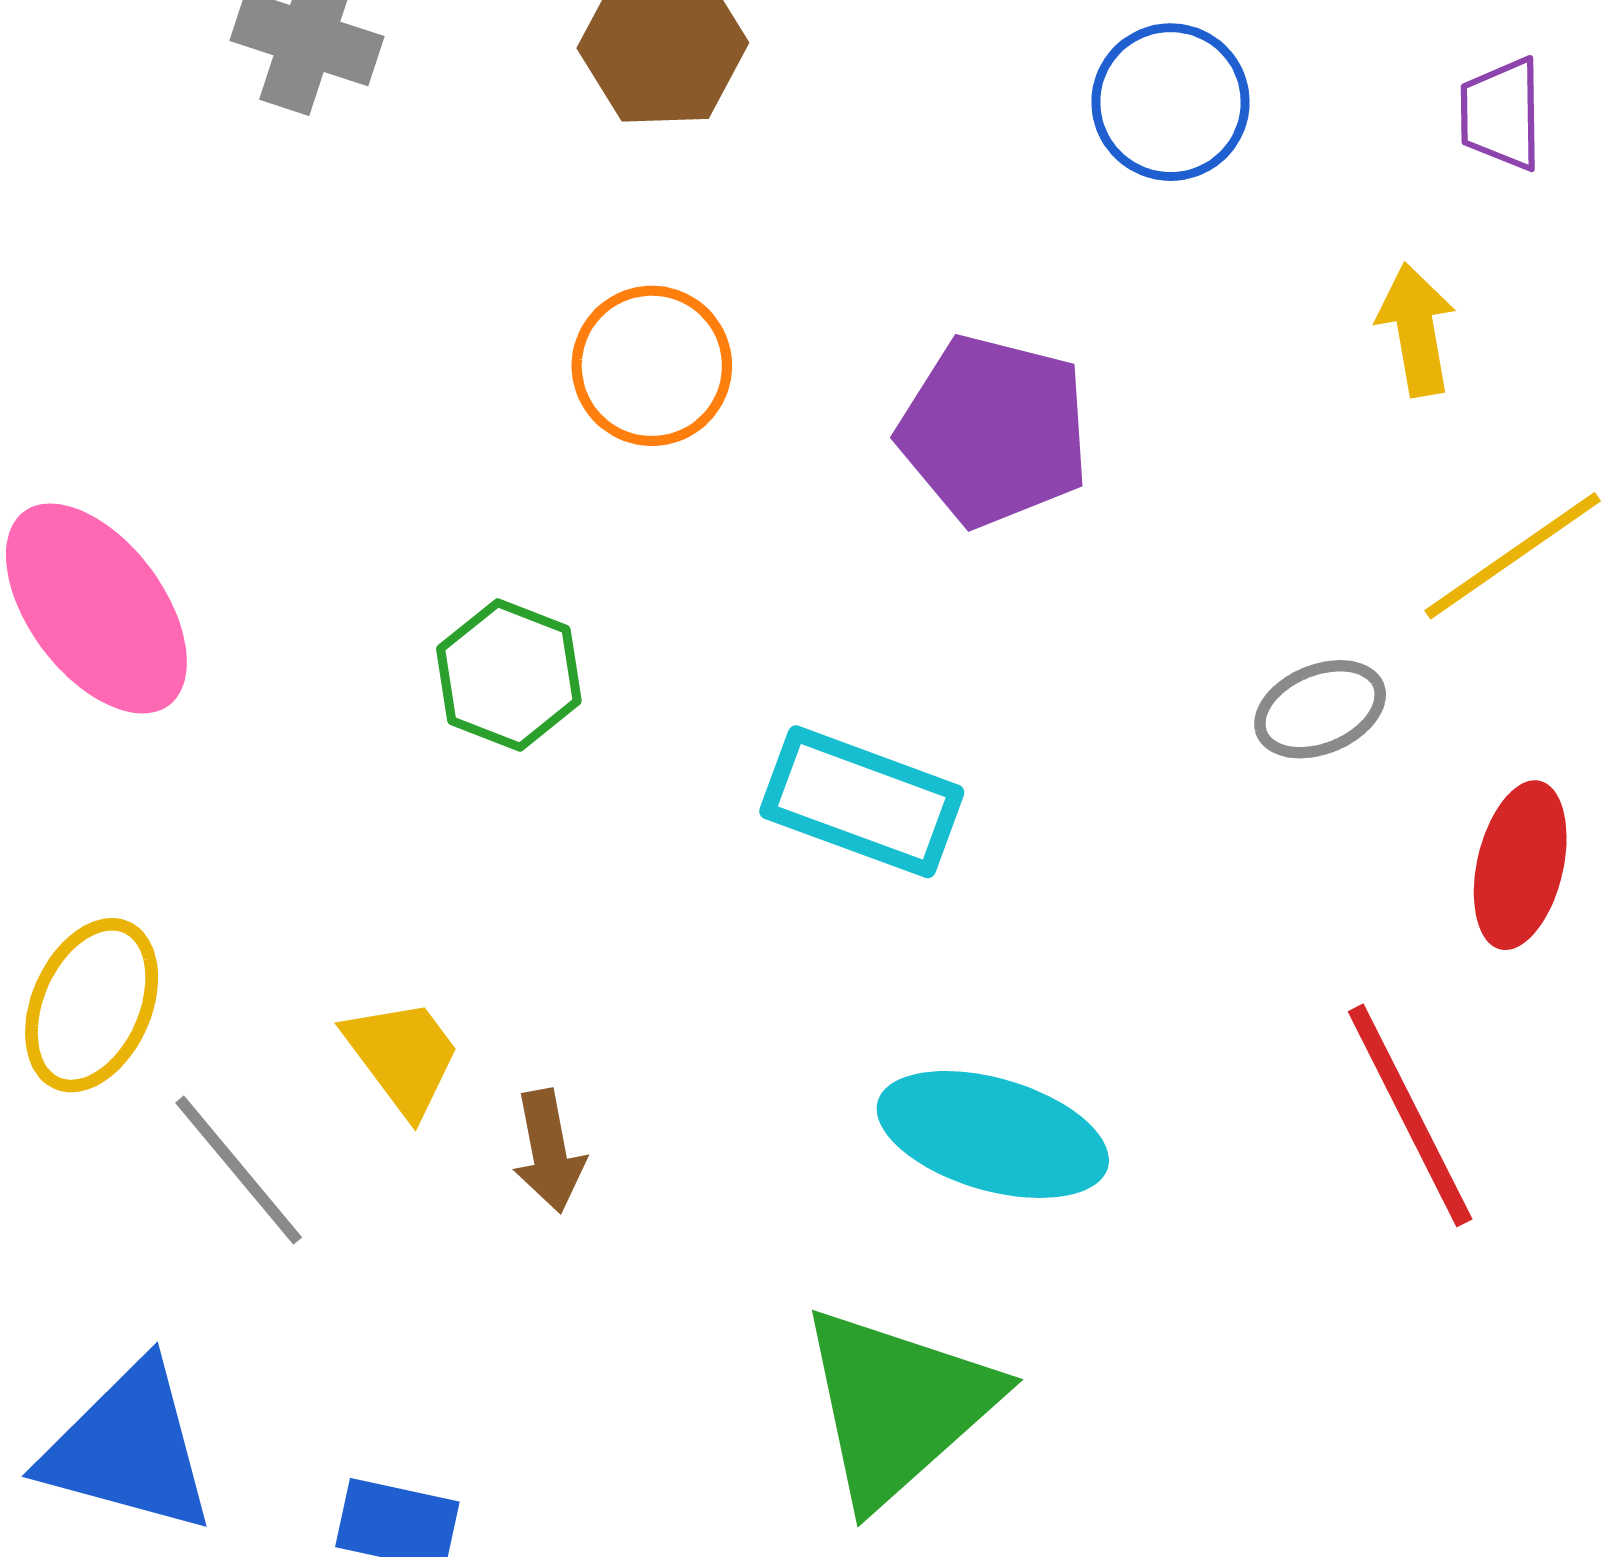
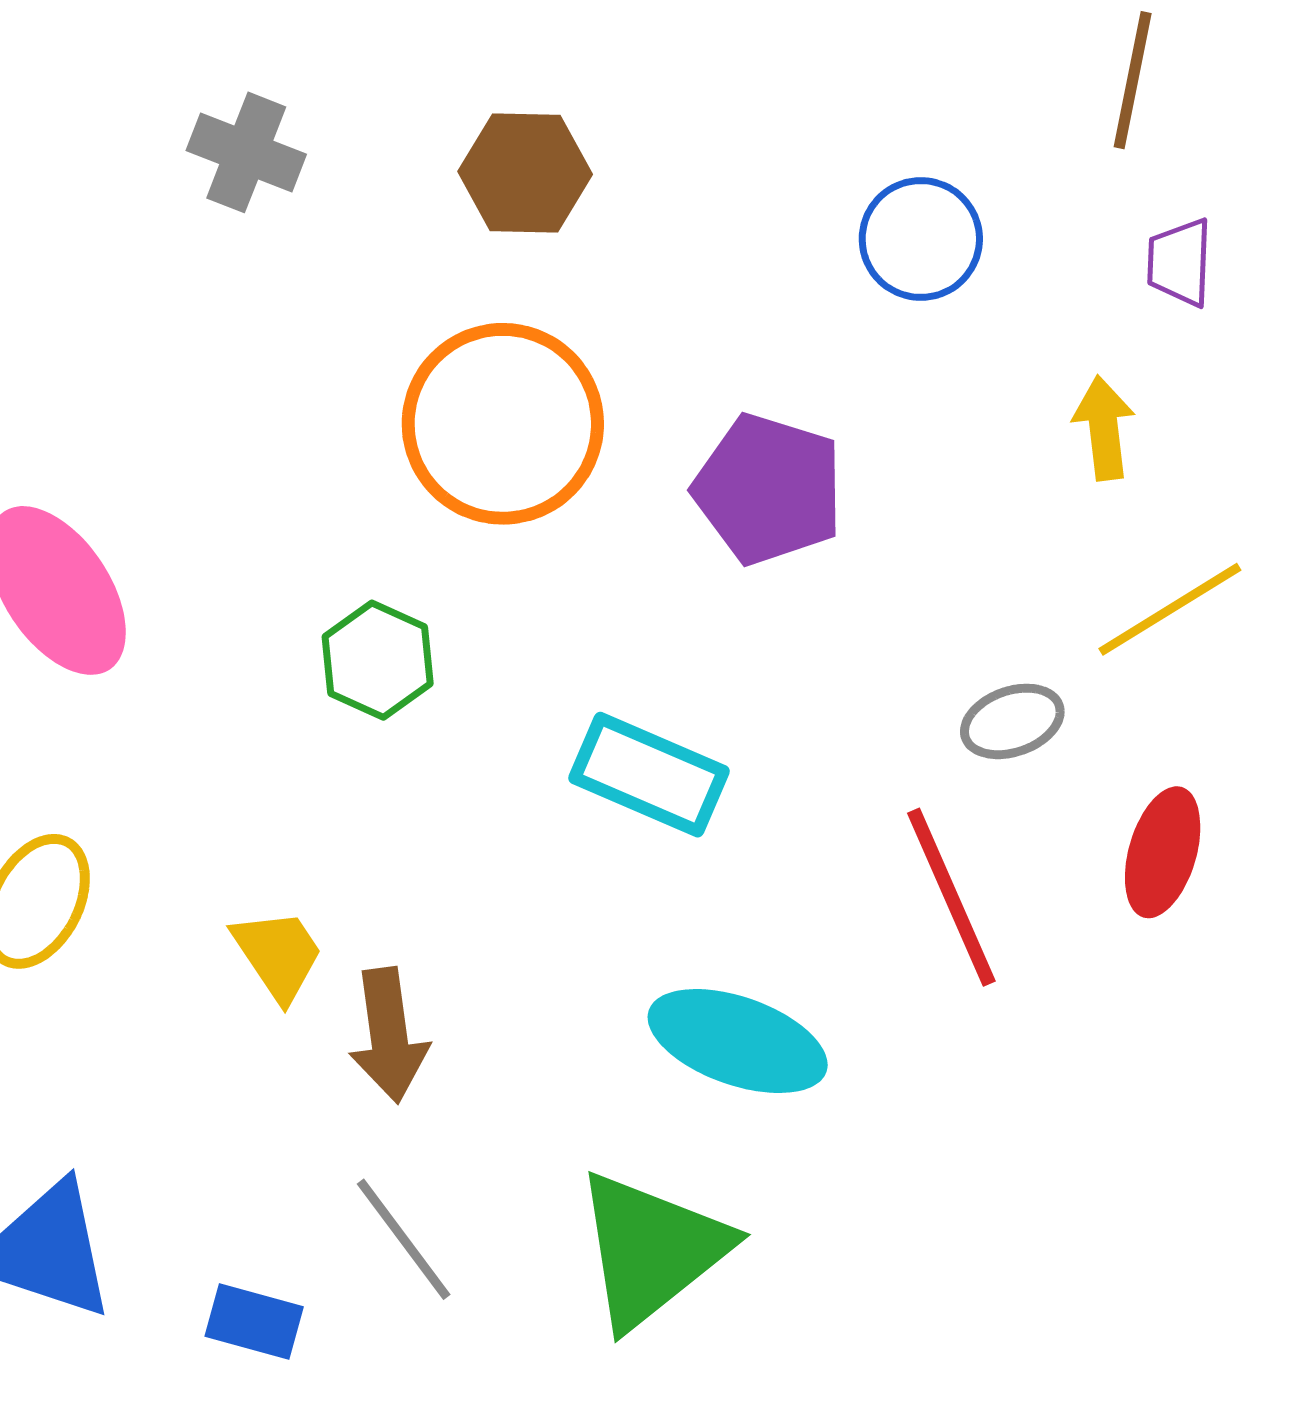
orange circle: (652, 366) -> (503, 424), size x1.6
red line: (1410, 1115) -> (951, 897), moved
brown arrow: (549, 1151) -> (389, 1035), size x1.4
gray line: (239, 1170) -> (404, 1239), moved

